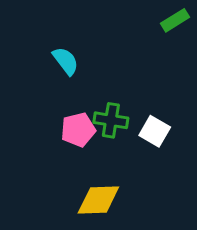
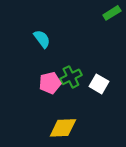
green cross: (111, 120) -> (71, 77), turned -35

